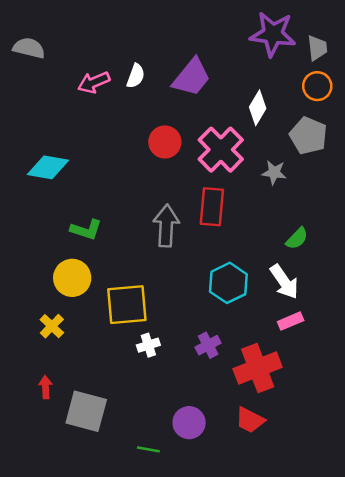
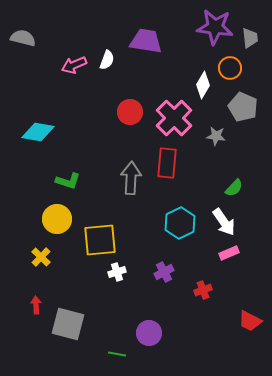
purple trapezoid: (192, 77) -> (146, 41), moved, turned -120
orange circle: (317, 86) -> (230, 68), moved
red cross: (258, 368) -> (203, 290), size x0.5
red trapezoid: (250, 420) -> (250, 321), moved

